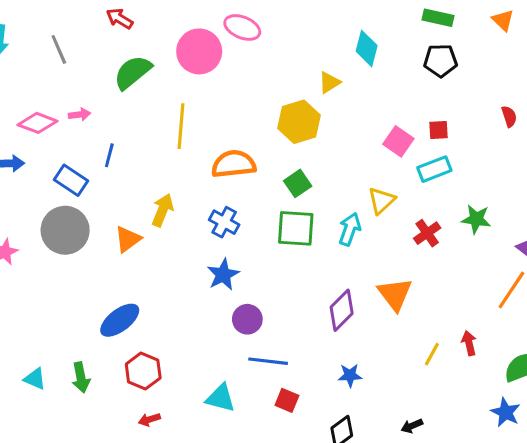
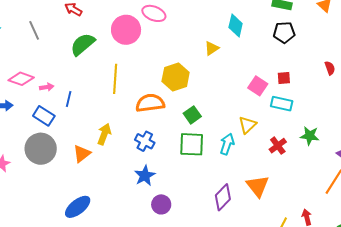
pink arrow: (80, 114) -> (47, 87), moved
yellow hexagon: (299, 122) -> (176, 77), moved
cyan rectangle: (434, 169) -> (282, 104), turned 35

